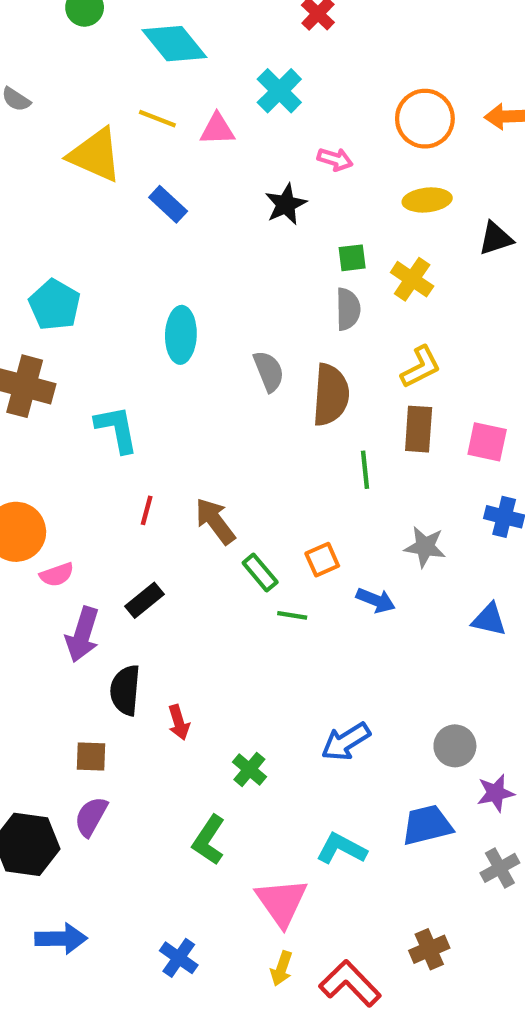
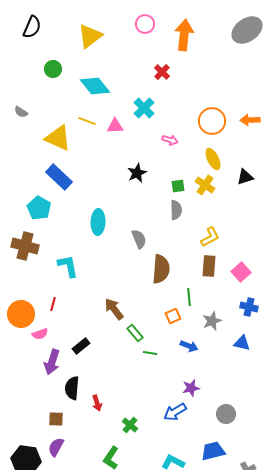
yellow ellipse: (427, 200) -> (213, 159), turned 70
blue rectangle: (168, 204) -> (59, 177), moved, size x1.5
black star: (286, 204) -> (137, 173), moved
yellow cross: (412, 279) -> (205, 185), moved
brown semicircle: (331, 395) -> (161, 269), moved
pink square: (487, 442) -> (241, 272), turned 36
green line: (365, 470) -> (189, 297), moved
red line: (147, 510) -> (53, 304), moved
gray star: (425, 547) -> (212, 321), turned -30
orange square: (322, 560) -> (173, 316), moved
blue triangle: (489, 620) -> (242, 343), moved
purple star: (496, 793) -> (191, 388), moved

